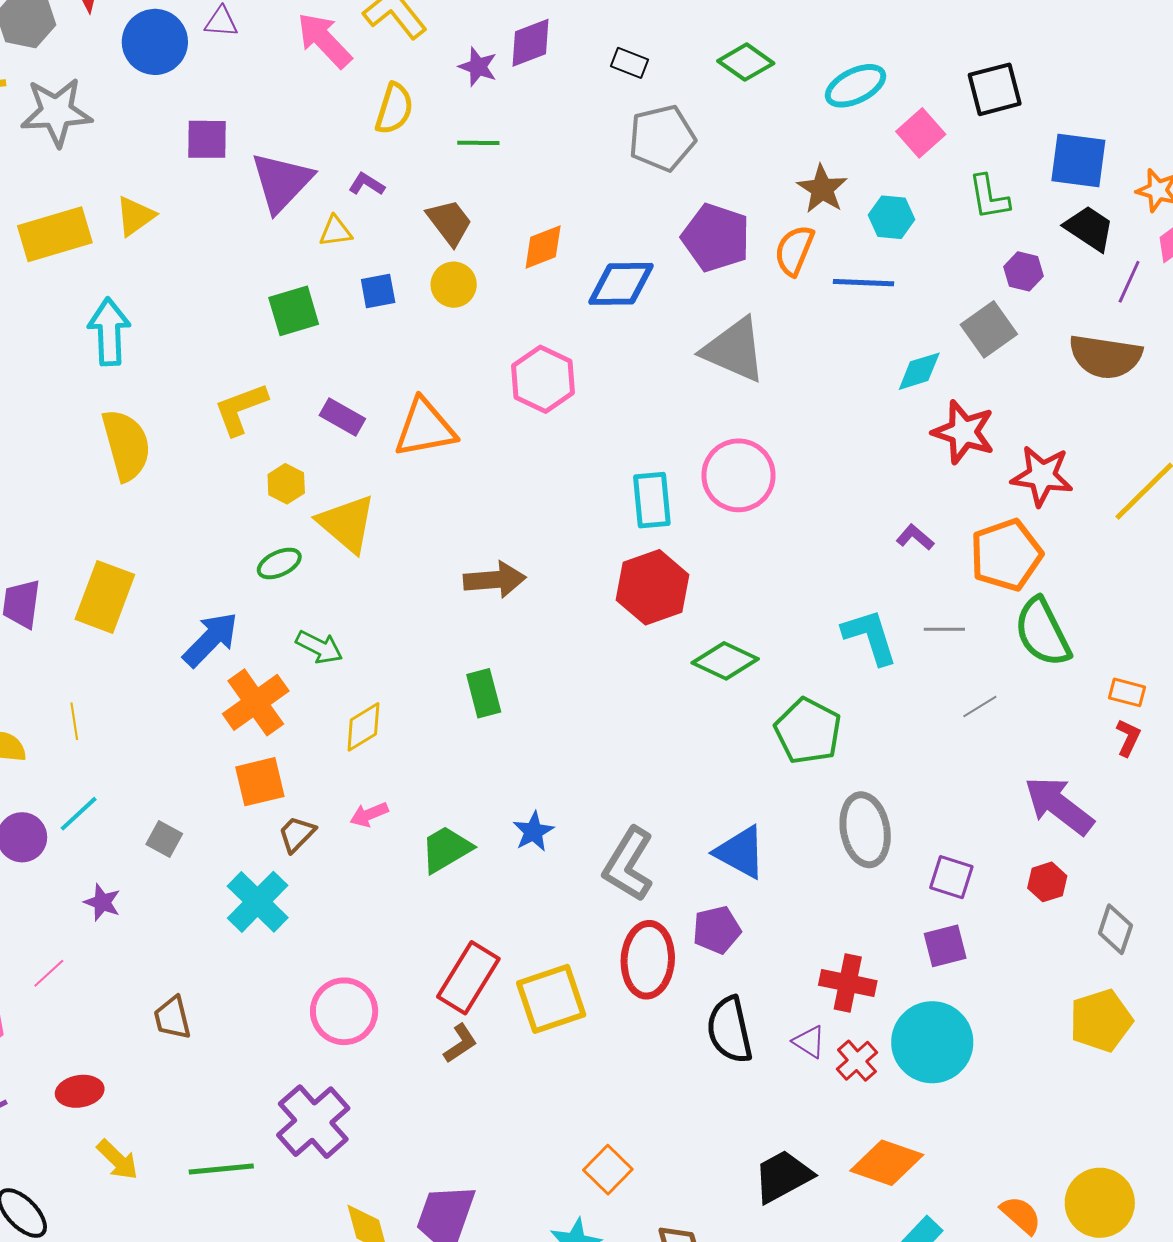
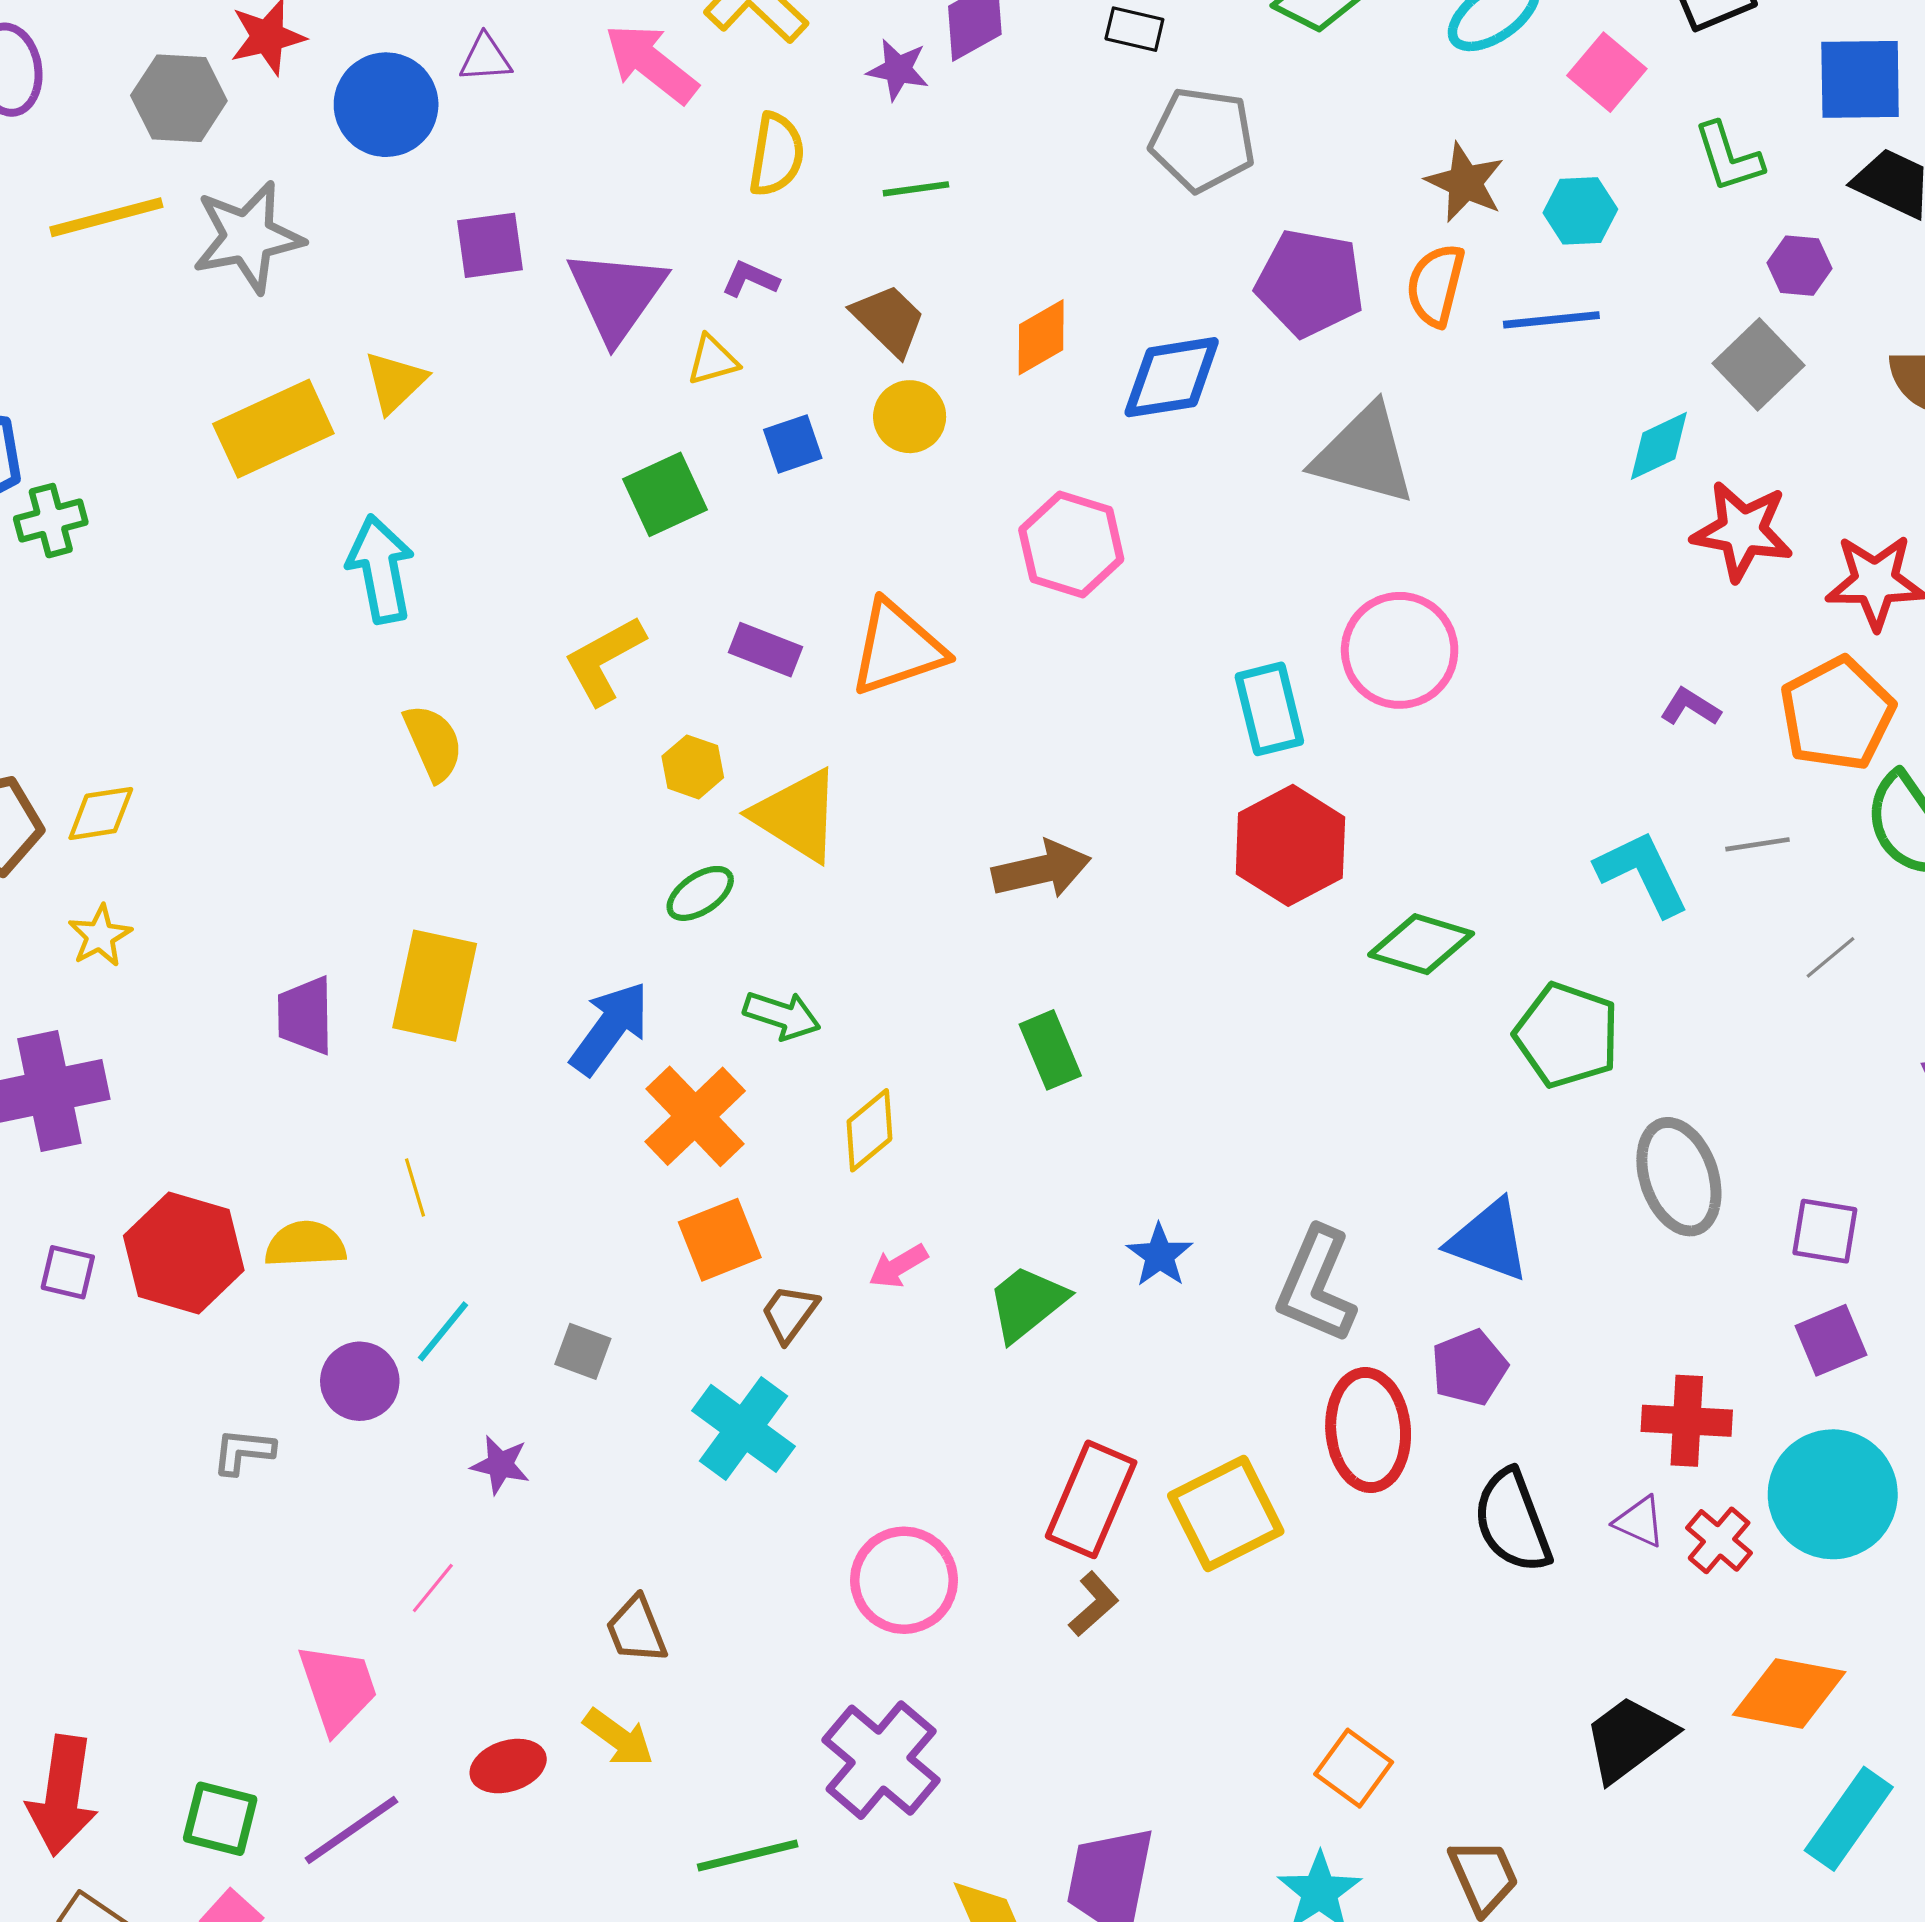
gray pentagon: (662, 138) -> (1203, 139), turned 30
yellow semicircle: (126, 445) -> (433, 743), size x0.7
yellow arrow: (118, 1160) -> (619, 1738), moved

